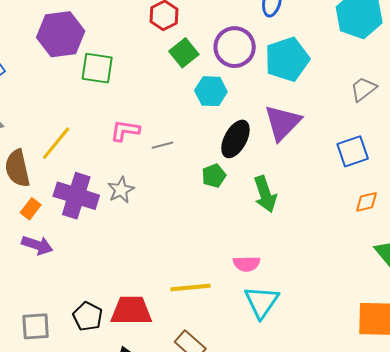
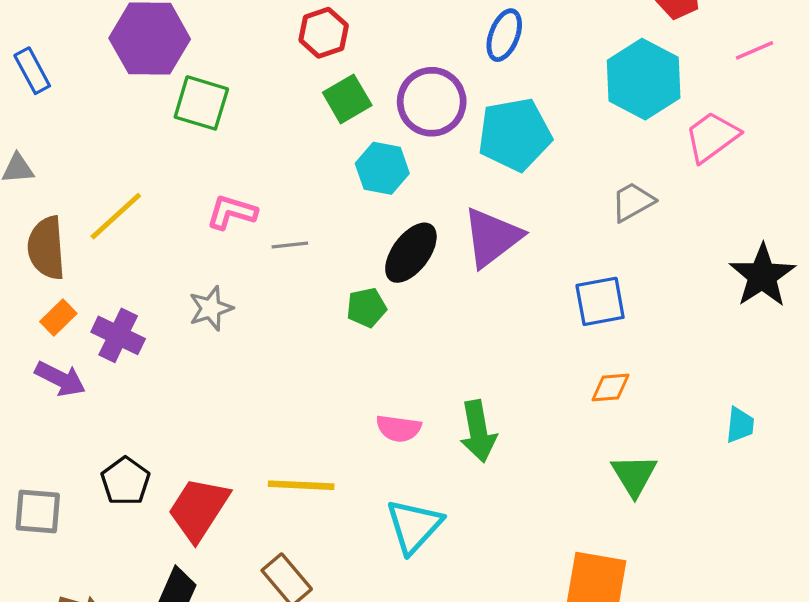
green arrow: (265, 194) -> (478, 431), moved
purple cross: (76, 196) -> (118, 335), moved, size x0.7
pink semicircle: (246, 264) -> (399, 428), moved
red trapezoid: (131, 311) -> (199, 509), turned -66
black pentagon: (88, 316) -> (125, 481), moved

